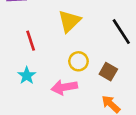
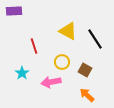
yellow triangle: (69, 21) -> (68, 31), moved, turned -48
red line: (31, 41) -> (34, 46), moved

